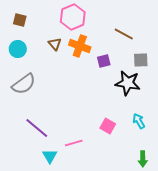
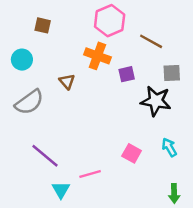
pink hexagon: (73, 17) -> (110, 21), moved
brown square: (20, 20) -> (43, 25), moved
brown triangle: (55, 44) -> (67, 81), moved

